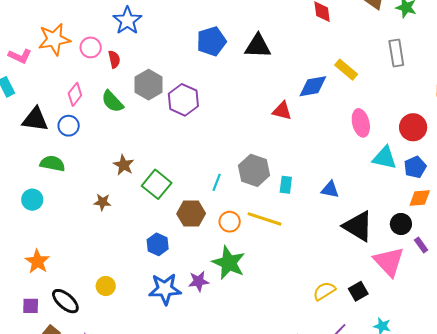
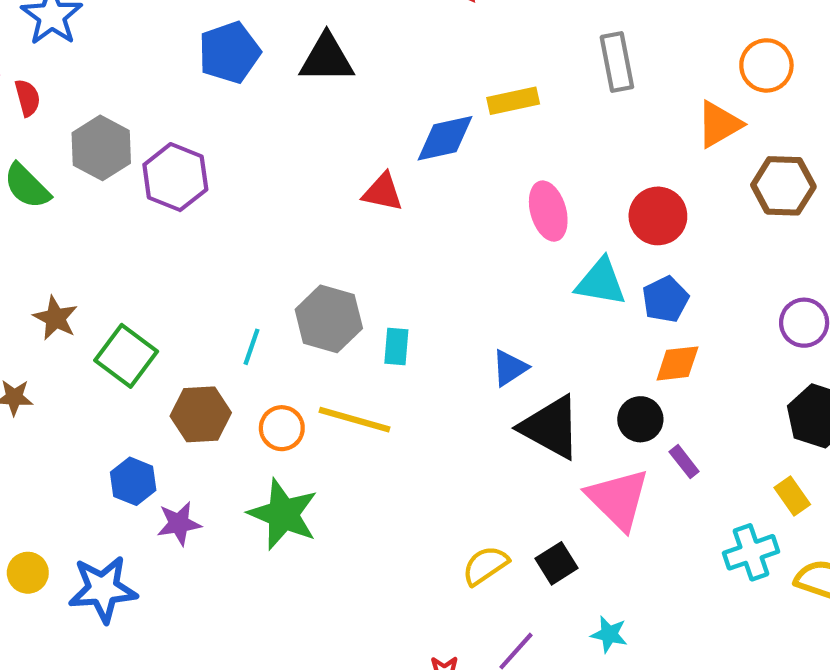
yellow rectangle: (346, 70) -> (513, 101), turned -50
blue triangle: (330, 190) -> (510, 368), moved, turned -42
purple star: (199, 281) -> (179, 523), moved
blue star: (165, 289) -> (103, 589), moved

